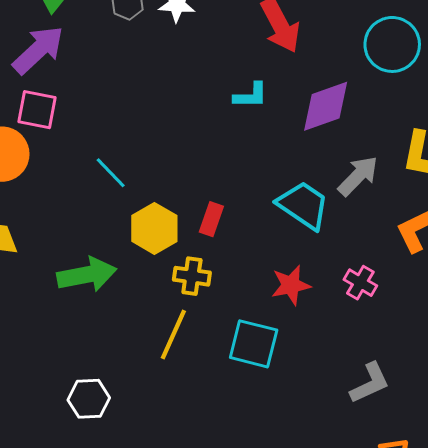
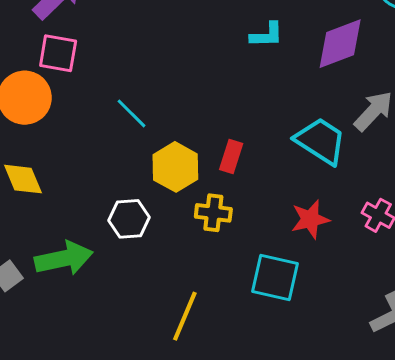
green arrow: (87, 275) -> (64, 258), moved
yellow line: (173, 334) -> (185, 316), moved
white hexagon: (89, 399) -> (129, 219), moved

